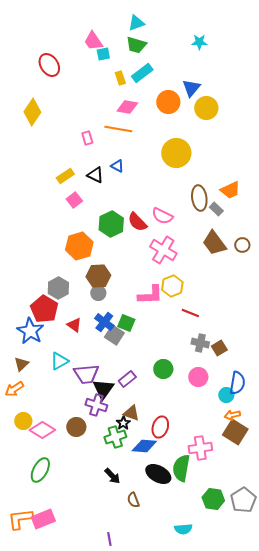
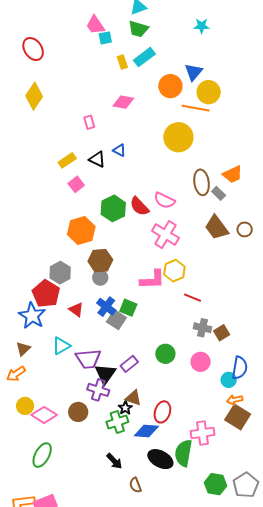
red ellipse: (49, 65) -> (33, 49), moved
pink diamond: (127, 107) -> (123, 102), moved
orange line: (118, 129) -> (196, 108), moved

